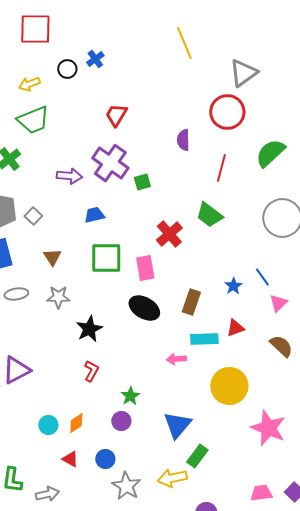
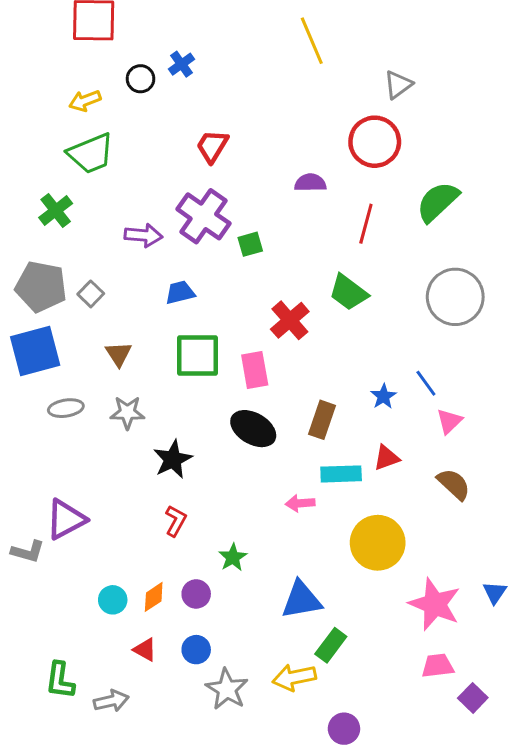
gray triangle: (243, 73) -> (398, 85), size x0.7
purple semicircle: (183, 140) -> (310, 183), turned 90
purple circle: (121, 421) -> (196, 594), moved
blue triangle: (177, 425) -> (302, 600), turned 40
pink trapezoid: (261, 493) -> (438, 666), moved

